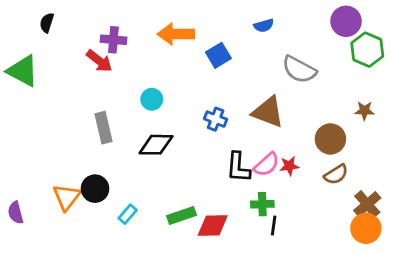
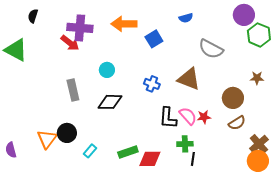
purple cross: (113, 40) -> (80, 28), size x1.4
pink semicircle: (267, 164) -> (188, 116), turned -90

